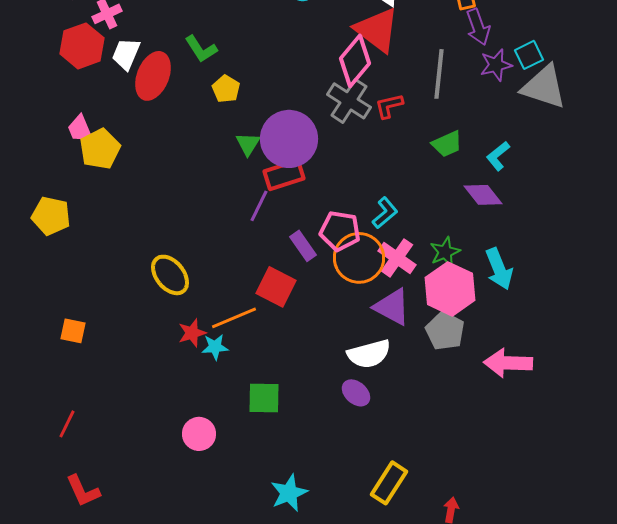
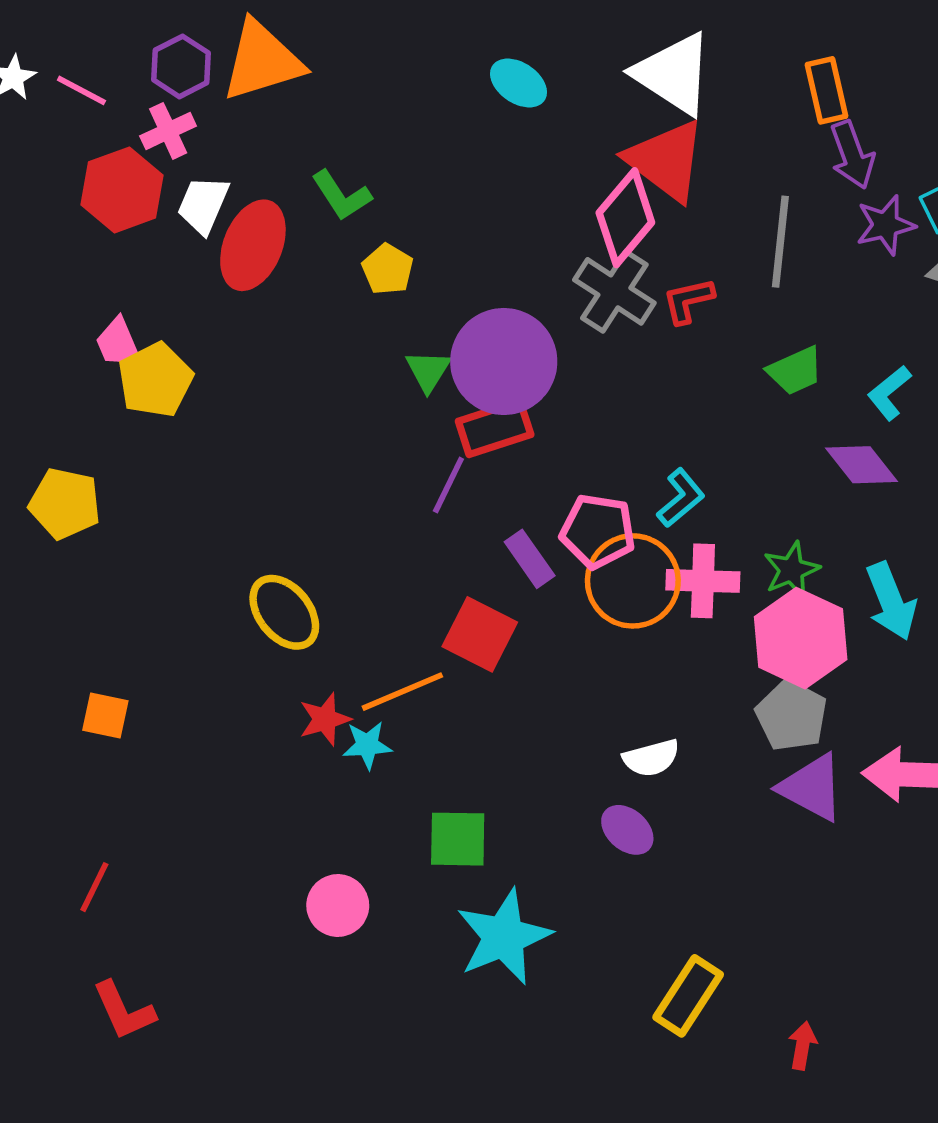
pink cross: (397, 258) -> (703, 581), turned -33
purple triangle: (392, 307) -> (812, 787), moved
white semicircle: (369, 354) -> (651, 758), size x0.7
cyan star: (289, 493) -> (504, 937), moved, size x1.4

